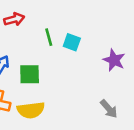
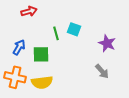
green line: (49, 37) -> (56, 33), moved
gray arrow: (109, 109) -> (102, 71), moved

